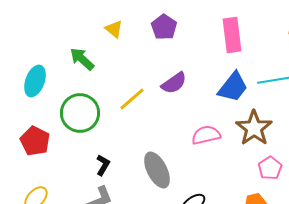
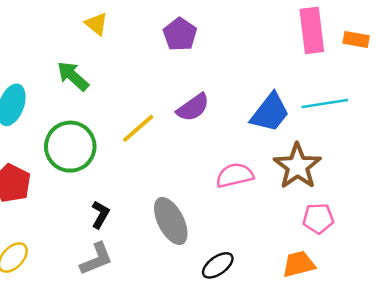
yellow triangle: (114, 29) -> (96, 24), moved
pink rectangle: (232, 35) -> (312, 30), moved
pink pentagon: (270, 168) -> (318, 218), turned 30

